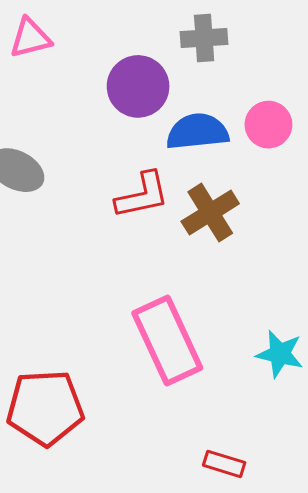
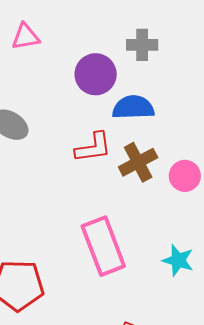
pink circle: (268, 125) -> (185, 176), moved

